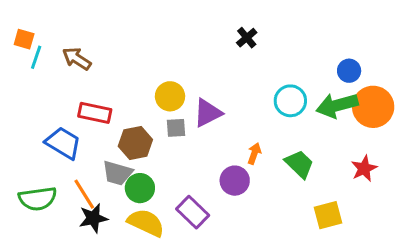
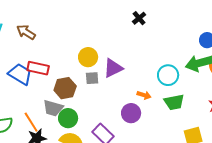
cyan circle: (290, 101) -> (168, 75), moved
blue trapezoid: (63, 143) -> (20, 74), moved
orange arrow: (254, 153) -> (144, 95), turned 88
green trapezoid: (299, 164) -> (174, 102), turned 125

